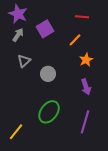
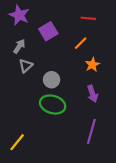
gray arrow: (18, 35) -> (19, 46), moved
green ellipse: (49, 112) -> (53, 105), moved, turned 70

